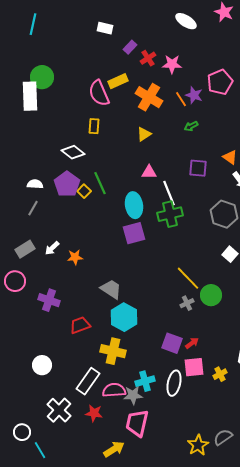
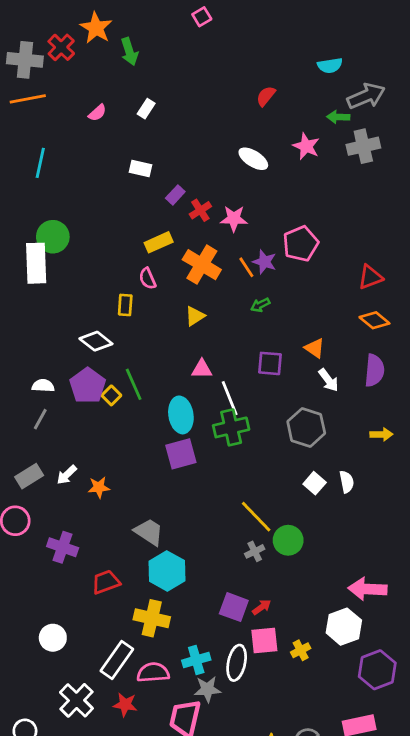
pink semicircle: (99, 93) -> (147, 278), moved, size x0.6
gray star: (133, 395) -> (207, 689), moved

